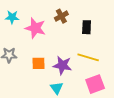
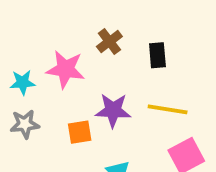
cyan star: (12, 17) -> (23, 82), moved
purple star: (62, 65) -> (113, 110), moved

